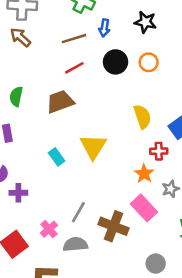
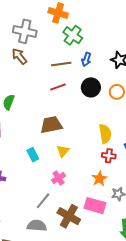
brown trapezoid: (60, 102) -> (51, 125), moved
yellow triangle: (93, 146) -> (63, 151), size x0.6
red cross: (159, 151) -> (109, 156), moved
pink rectangle: (144, 208) -> (95, 206), turned -40
pink cross: (49, 229) -> (58, 178), moved

